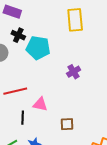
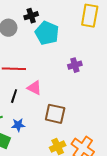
black cross: (18, 35) -> (31, 16), turned 32
brown square: (67, 124) -> (55, 114), size x1.5

